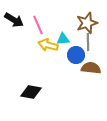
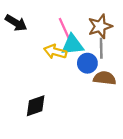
pink line: (38, 25) -> (64, 29), moved
cyan triangle: (63, 39) -> (72, 45), size x1.5
black diamond: (31, 92) -> (36, 106), turned -30

